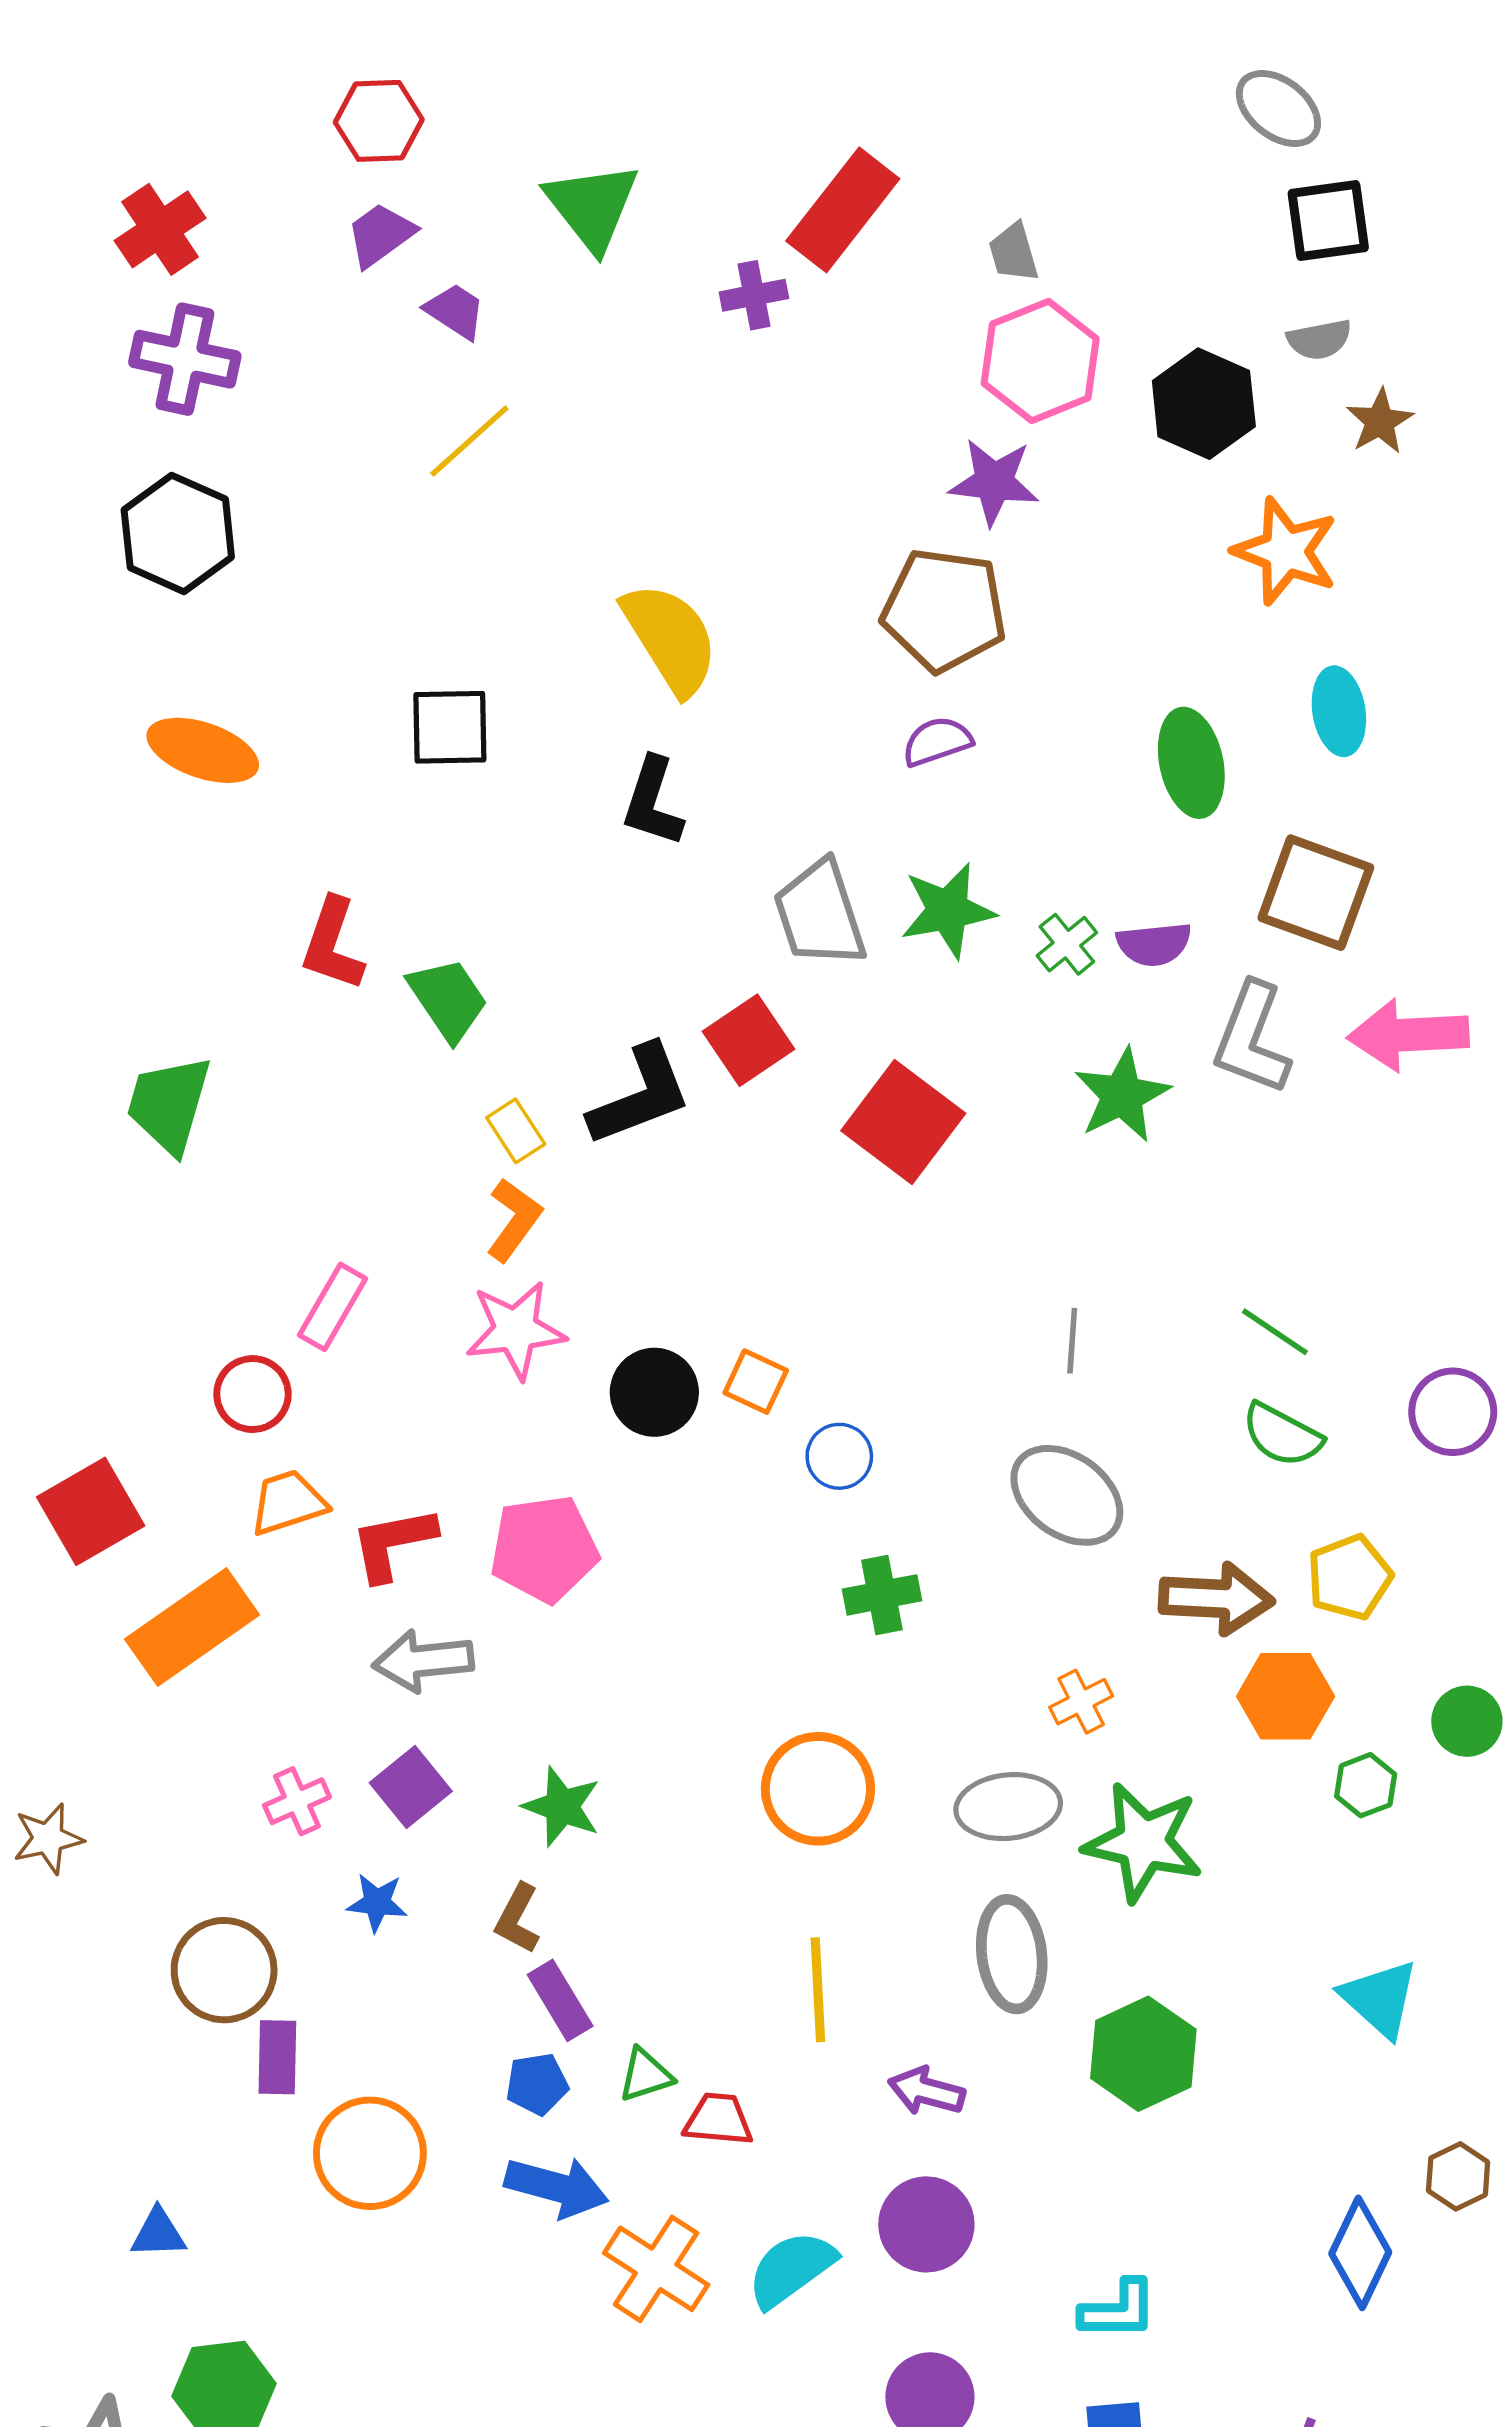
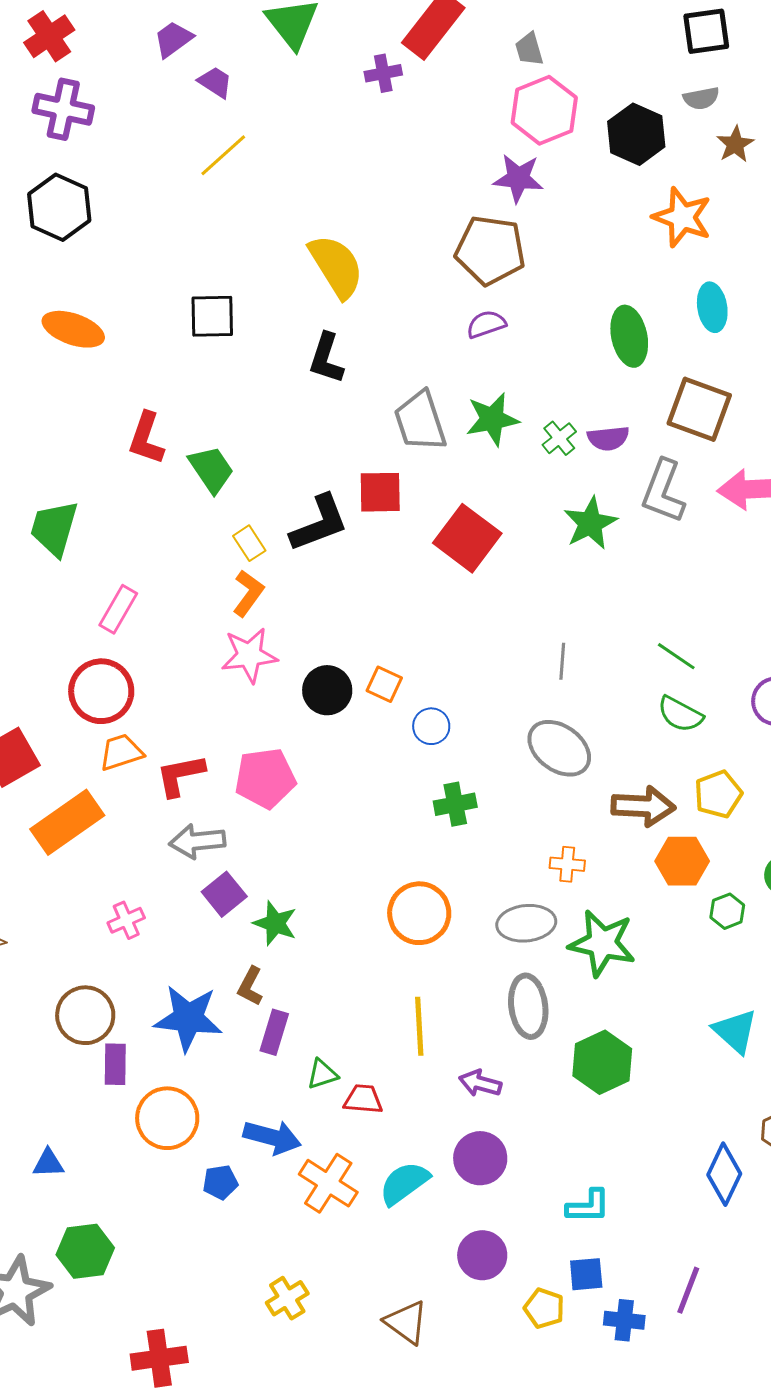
red square: (749, 1040) -> (380, 492), turned 33
pink rectangle: (333, 1307) -> (118, 609), moved
red circle: (252, 1394) -> (101, 691), size x1.5
orange cross: (1081, 1702) -> (567, 864), turned 32
purple square: (411, 1787) -> (224, 894), moved
blue star: (377, 1903) -> (188, 1018), moved, size x2.0
purple rectangle: (560, 2000) -> (274, 1032), turned 48
blue pentagon: (537, 2084) -> (220, 1182), moved

